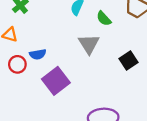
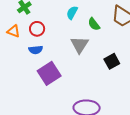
red circle: (17, 64) -> (37, 29), moved

